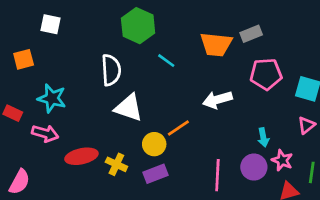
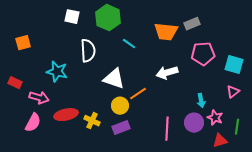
white square: (50, 24) -> (72, 17), moved
cyan star: (52, 98) -> (57, 72), moved
white triangle: (129, 108) -> (114, 79), moved
pink semicircle: (19, 182) -> (33, 123), moved

